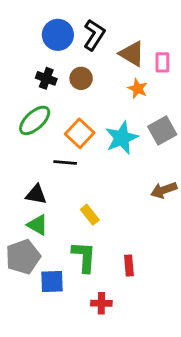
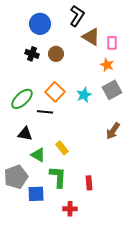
black L-shape: (94, 35) -> (77, 16), moved
orange star: (138, 89) -> (107, 65), moved
green ellipse: (35, 120) -> (22, 99), moved
cyan star: (122, 138) -> (84, 95), size x0.7
brown arrow: (164, 190) -> (113, 131), turned -36
green triangle: (38, 225) -> (38, 155), moved

